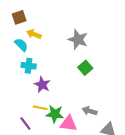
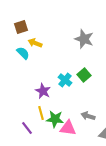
gray star: (78, 39) -> (84, 39), moved
cyan cross: (29, 66) -> (65, 80), moved, turned 32
yellow line: (40, 108) -> (41, 113), turned 64

